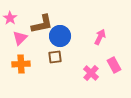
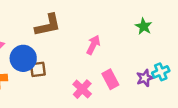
brown L-shape: (42, 24) -> (48, 25), moved
blue circle: (60, 36) -> (23, 58), moved

